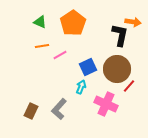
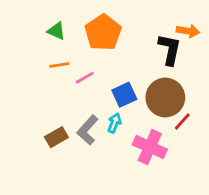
gray L-shape: (59, 109) -> (88, 130), moved
brown rectangle: (31, 111) -> (56, 137), moved, turned 35

